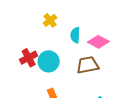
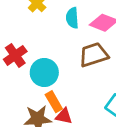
cyan circle: (49, 61) -> (44, 72), moved

